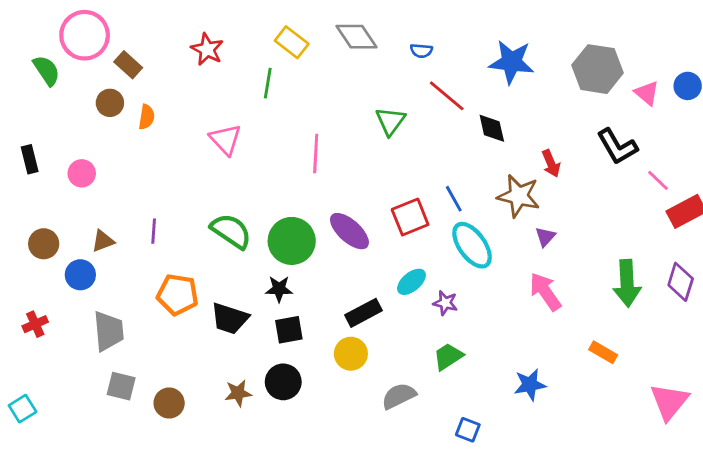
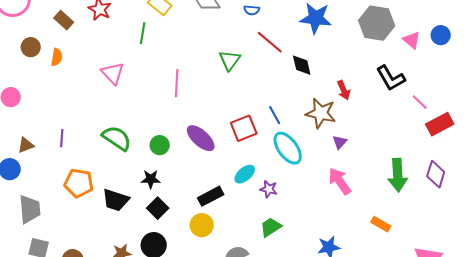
brown rectangle: (128, 65) -> (64, 20), moved
green circle: (292, 241) -> (160, 145), size x0.6
black square: (289, 330) -> (158, 208), turned -35

